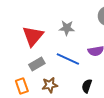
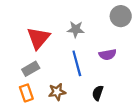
blue line: (68, 59) -> (77, 63), turned 50
gray rectangle: (37, 64) -> (31, 69), moved

